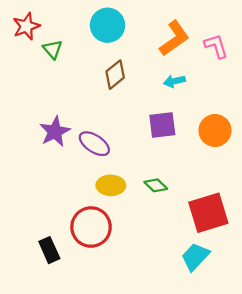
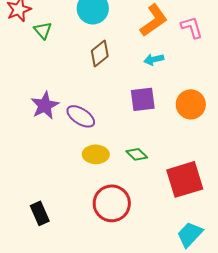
red circle: (91, 227) -> (112, 203), moved
cyan trapezoid: (195, 257) -> (190, 234), moved

